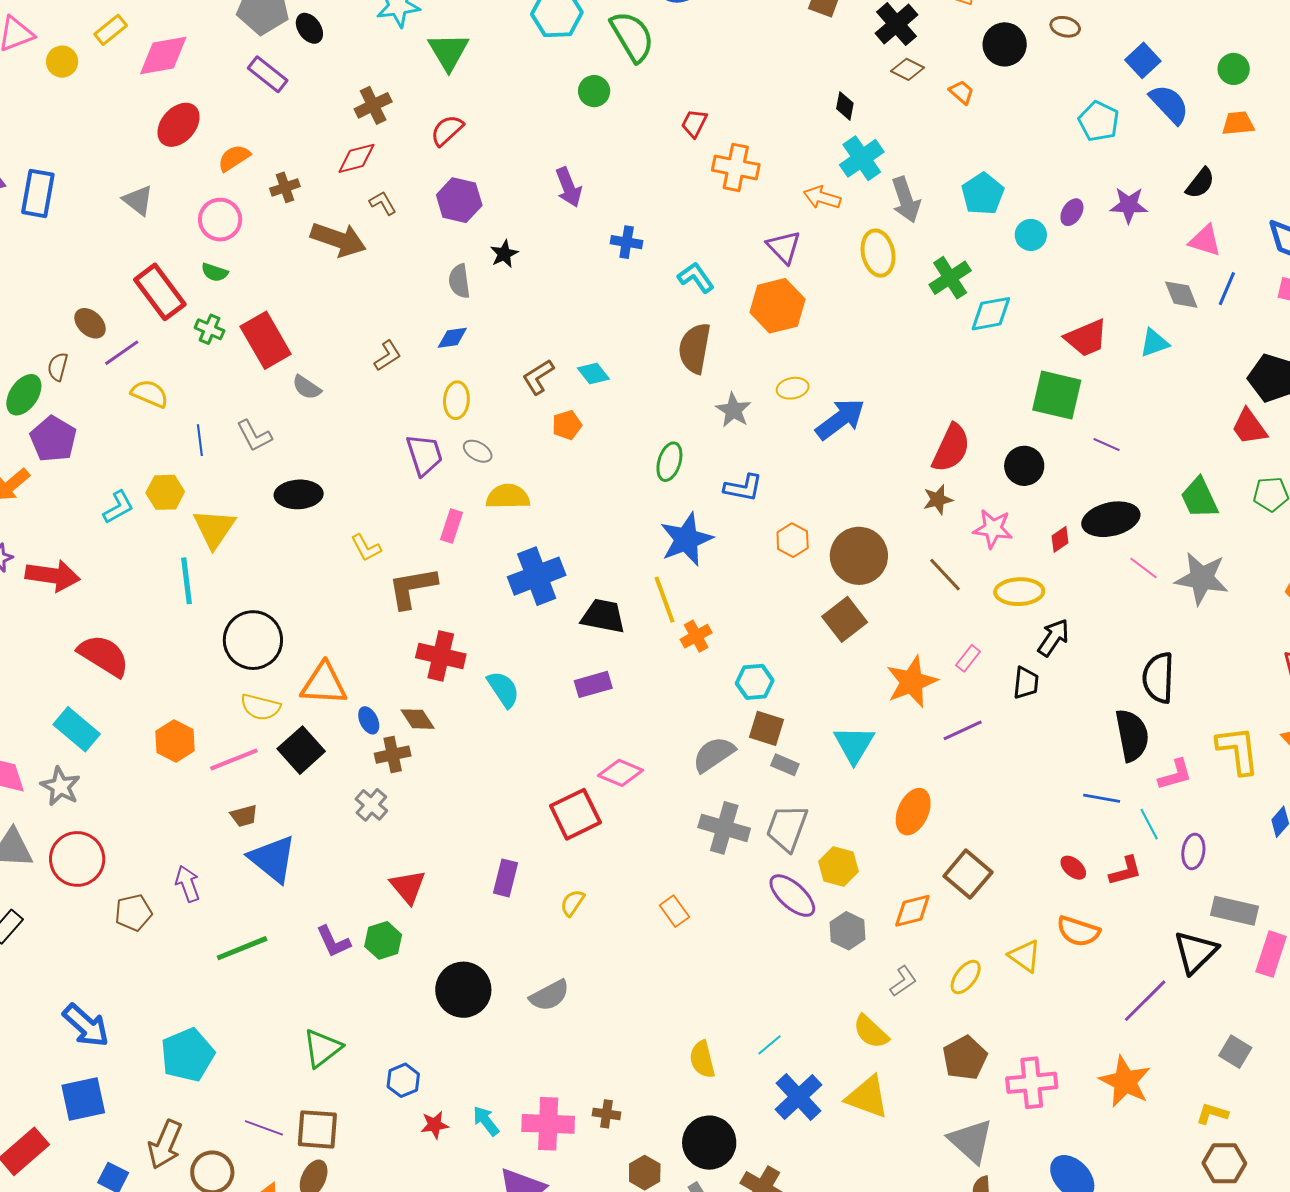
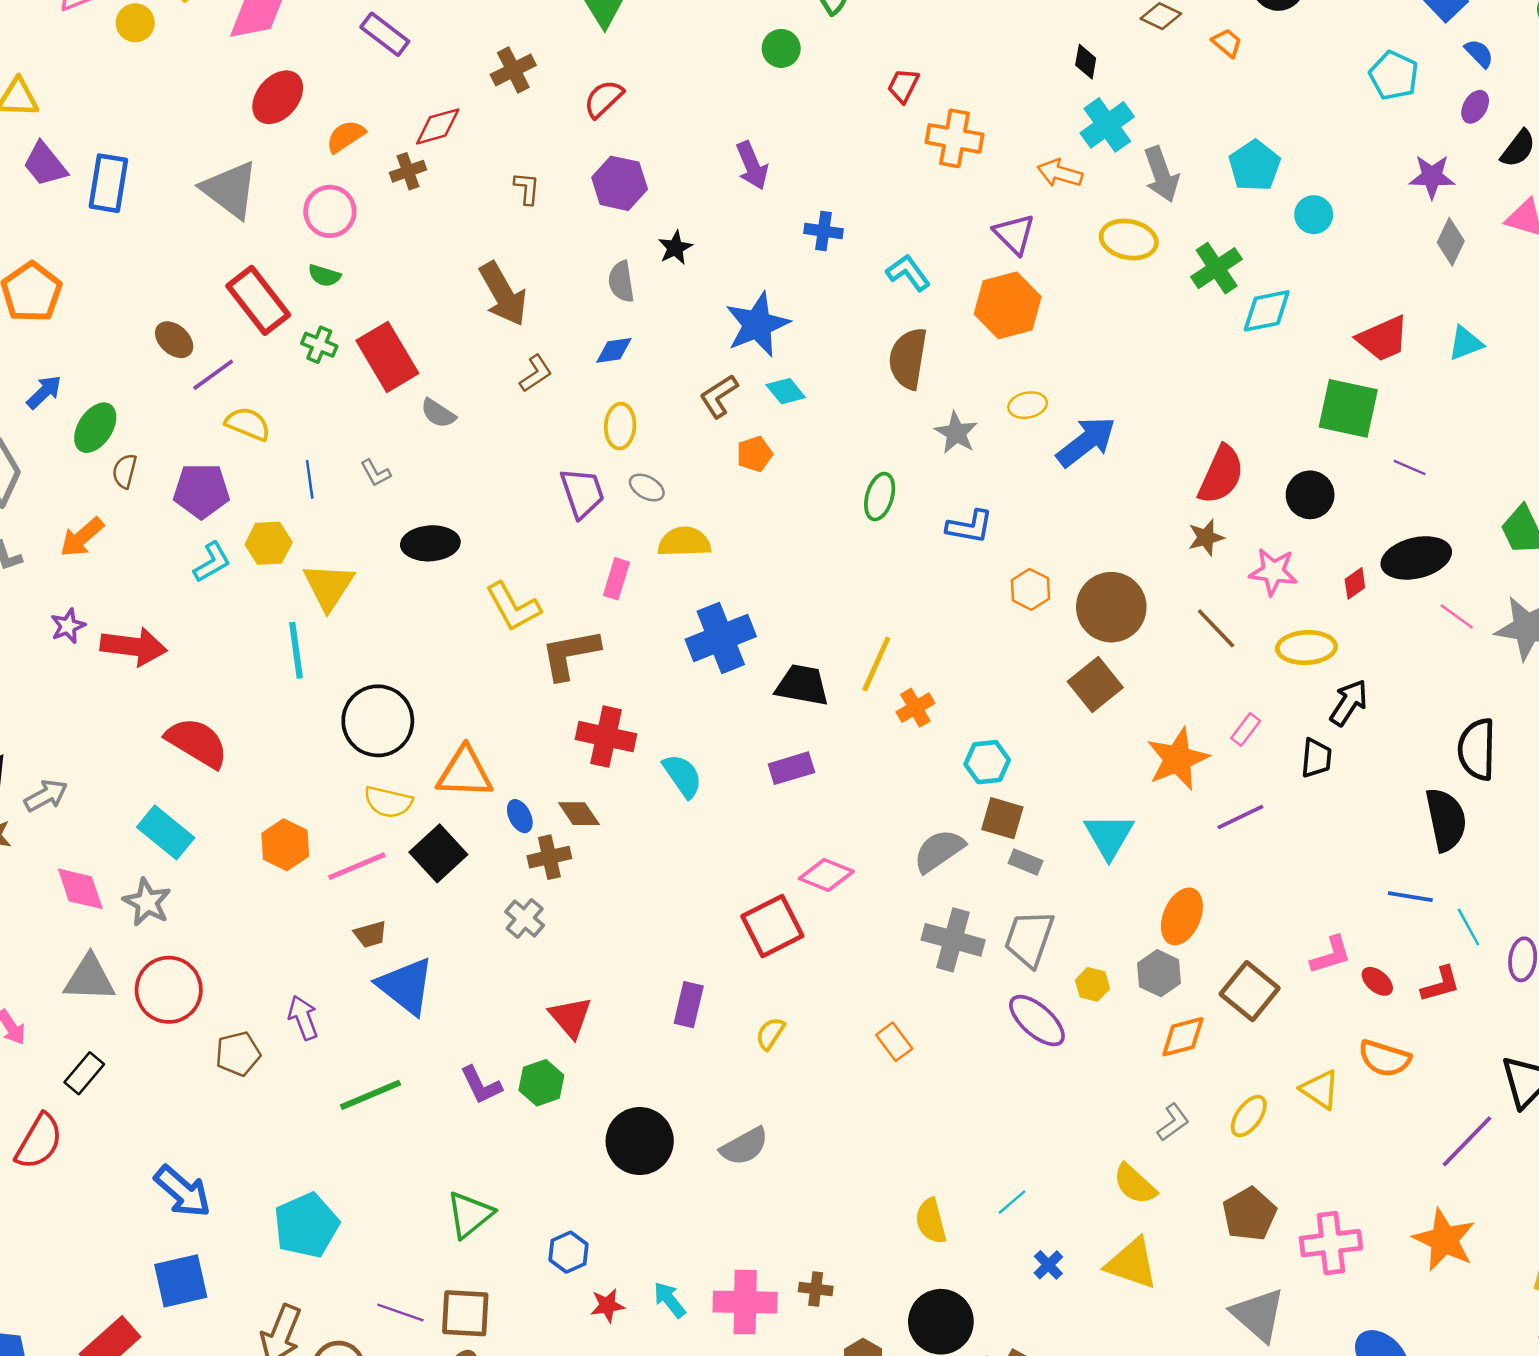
blue semicircle: (1169, 104) -> (1479, 53), size x0.6
red diamond: (356, 158) -> (438, 126), moved
gray triangle: (138, 200) -> (230, 190), size x1.6
brown L-shape: (383, 203) -> (527, 188), turned 36
purple ellipse: (1072, 212) -> (1475, 107), moved
brown arrow: (338, 240) -> (503, 294), moved, turned 42
yellow ellipse: (878, 253) -> (1129, 239), turned -66
gray diamond: (1181, 295) -> (1451, 242), moved, turned 48
brown semicircle: (58, 367) -> (125, 471), moved
gray L-shape: (254, 436) -> (376, 473), size x0.7
purple pentagon: (53, 439) -> (201, 491), moved, turned -30
blue star: (686, 539) -> (757, 324), moved
yellow L-shape: (366, 548) -> (513, 607), size x1.5
yellow line: (665, 600) -> (876, 664), turned 45
pink L-shape: (1175, 775) -> (1331, 955), moved
yellow hexagon: (839, 867) -> (1092, 984), size x0.7
gray hexagon: (847, 931) -> (1159, 973), moved
blue cross: (799, 1097) -> (1048, 1265), size x0.5

